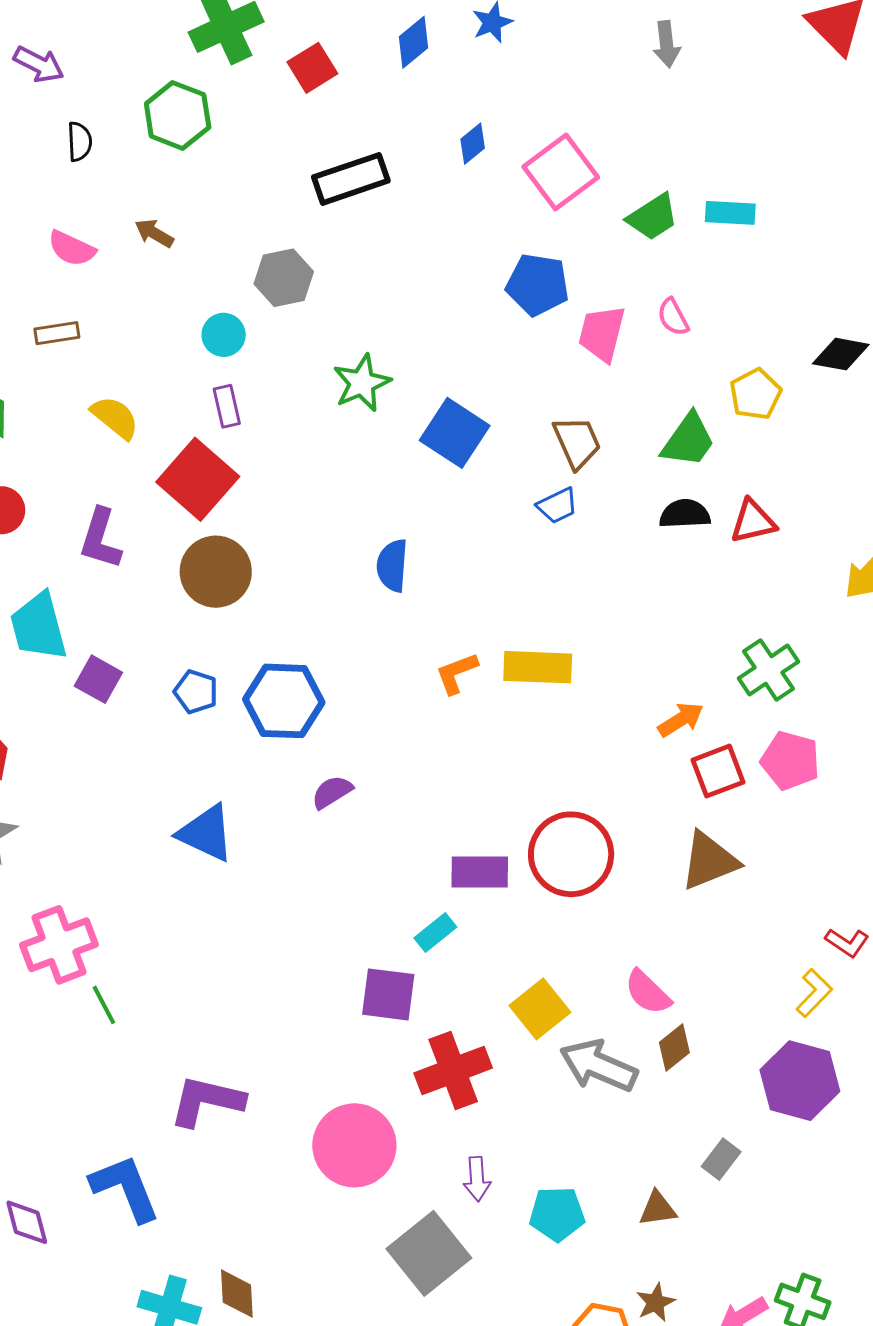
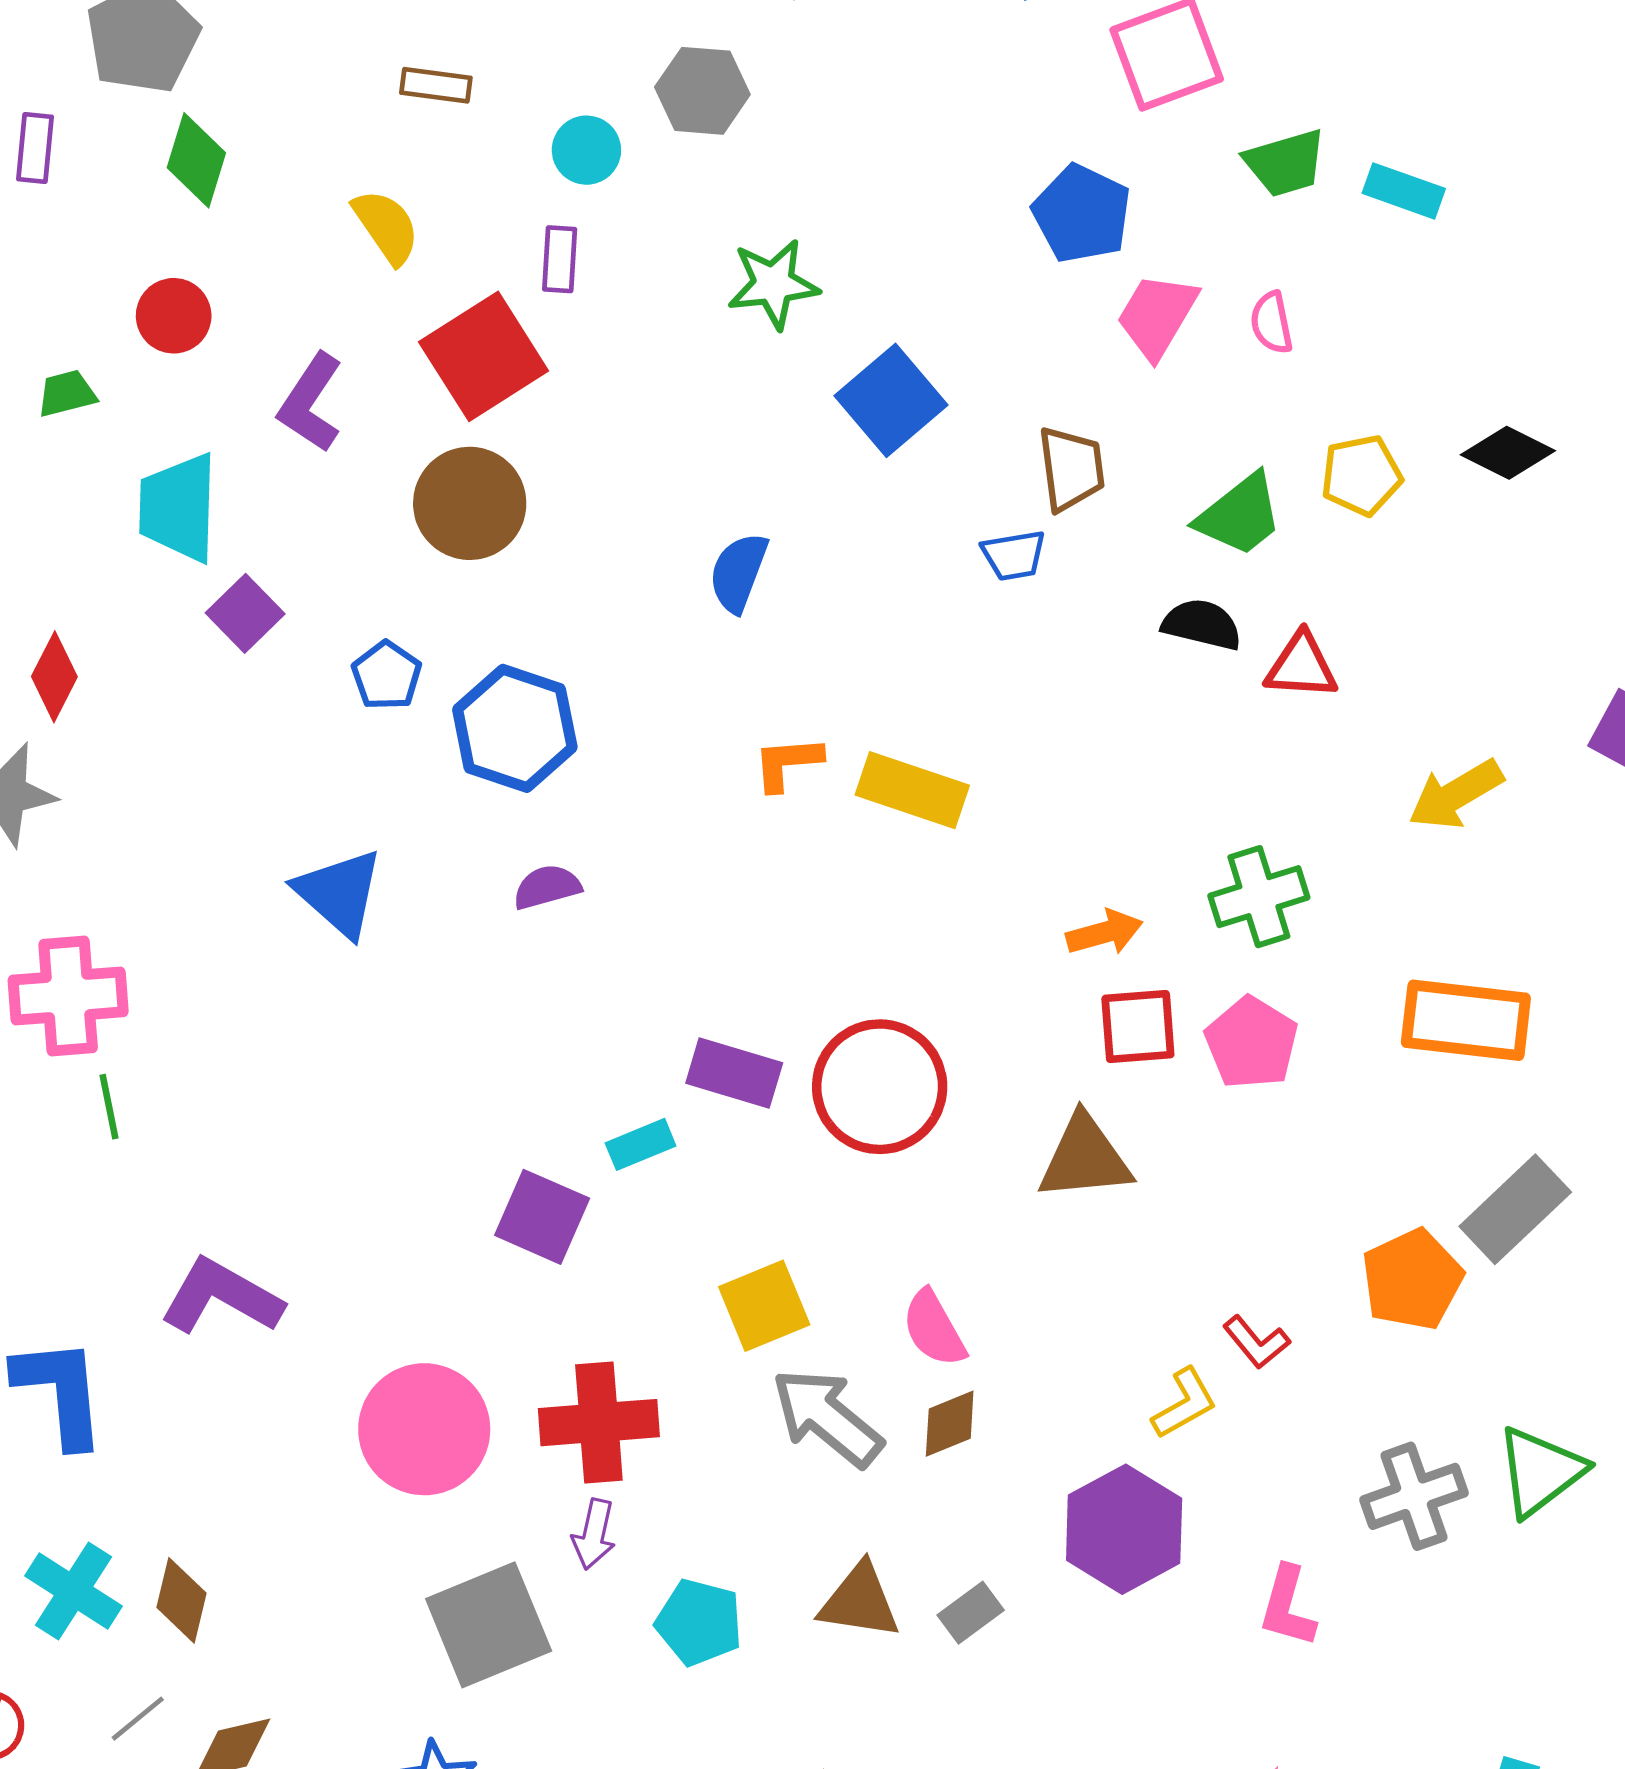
brown rectangle: (57, 333) -> (436, 85), moved
red cross: (453, 1070) -> (599, 1423), moved
brown triangle: (658, 1209) -> (860, 1601), moved, size x1.4

